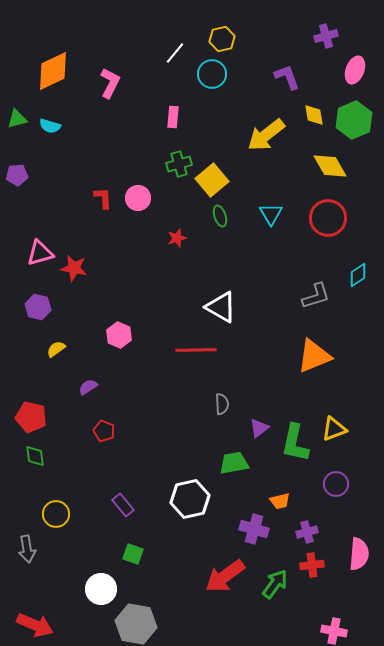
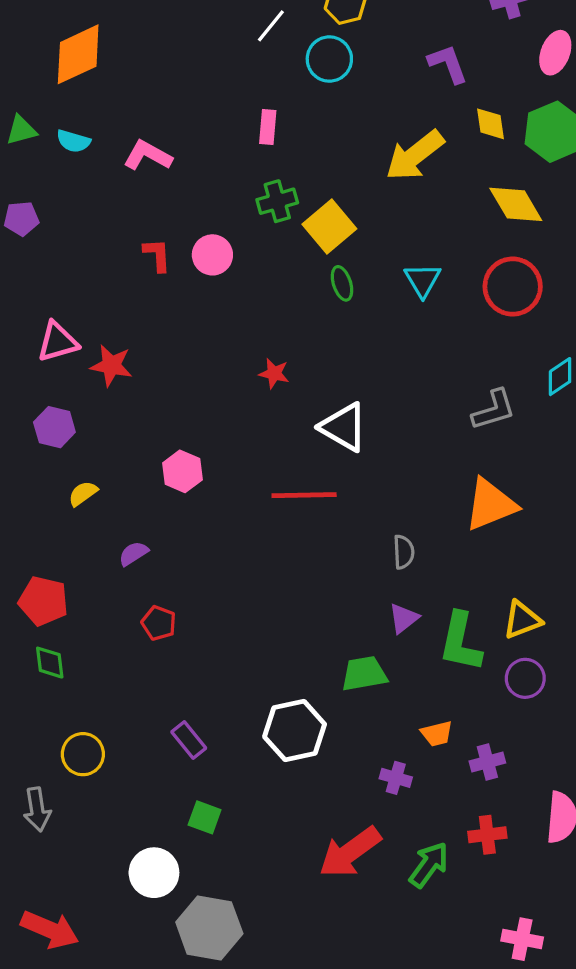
pink L-shape: (110, 83) -> (148, 155), moved, turned -88
red star: (177, 238) -> (274, 373), moved, turned 30
gray semicircle: (222, 404) -> (404, 552), moved
purple circle: (336, 484) -> (525, 678), moved
purple cross: (254, 529) -> (396, 778), size x0.7
purple cross: (307, 532) -> (487, 762), moved

